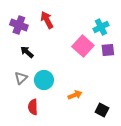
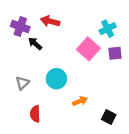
red arrow: (47, 20) -> (50, 21), turned -48
black arrow: (27, 52) -> (35, 44), moved
cyan circle: (44, 80) -> (56, 79), moved

